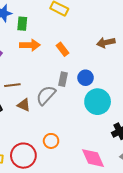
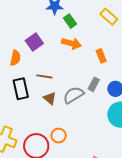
green rectangle: (22, 24) -> (70, 21), turned -56
orange circle: (51, 141) -> (59, 136), moved

